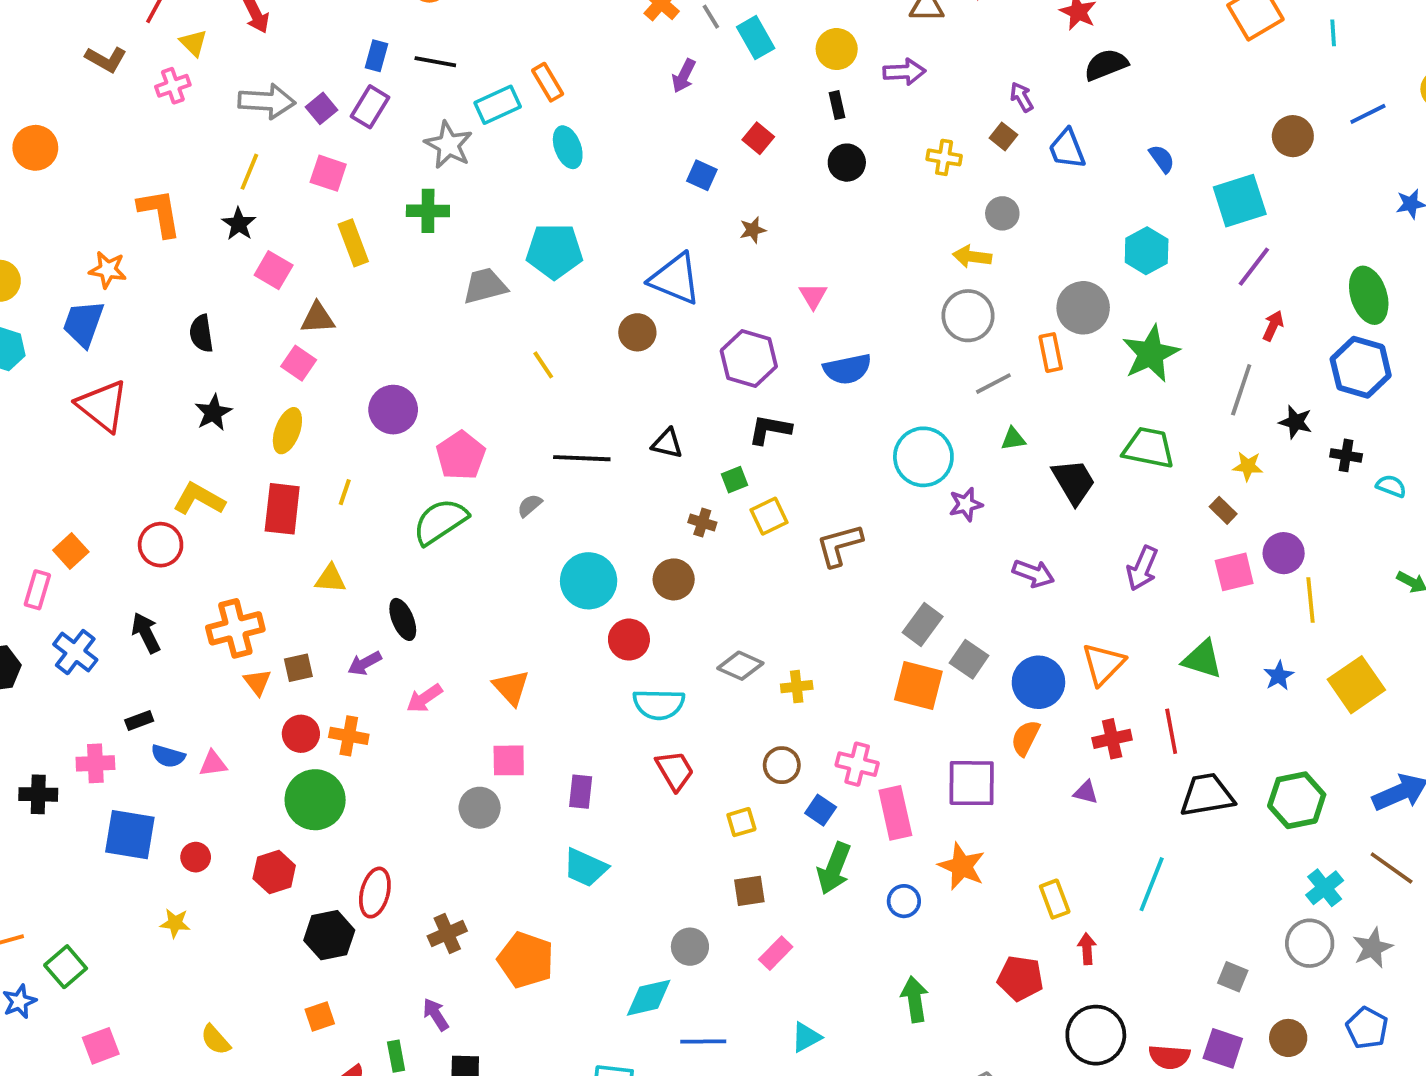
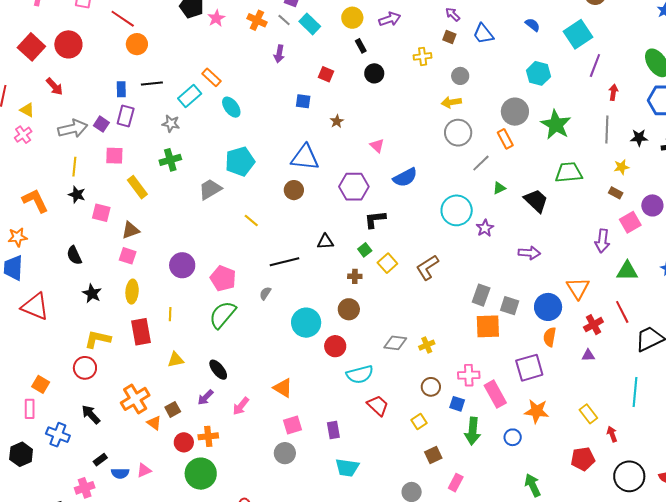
gray star: (449, 145) -> (171, 124), size x0.7
purple arrow: (1142, 568) -> (602, 241), moved

